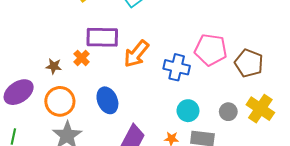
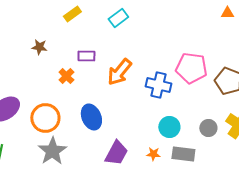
purple rectangle: (102, 37) -> (86, 56), size x0.6
brown star: (54, 66) -> (39, 47), moved

